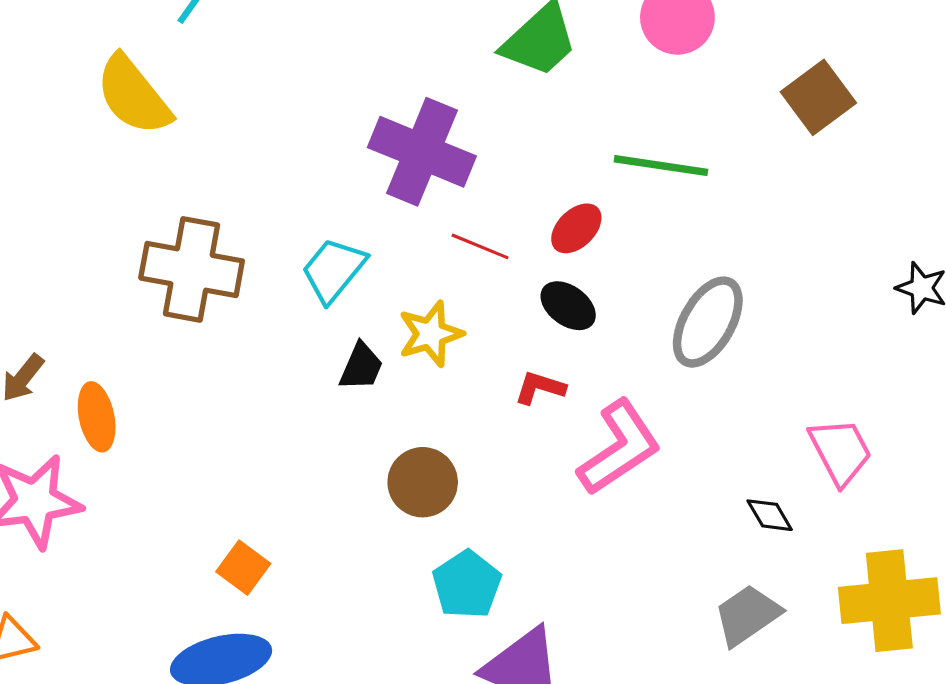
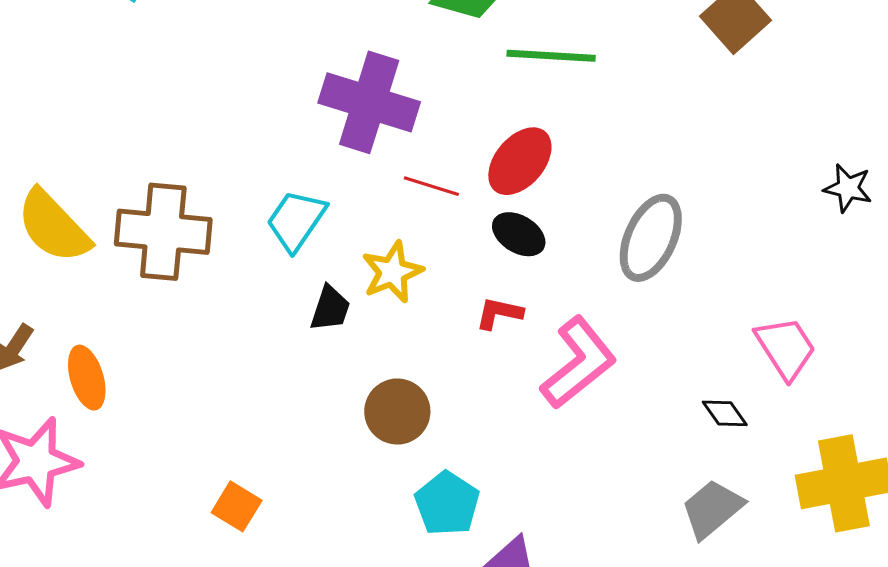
yellow semicircle: (133, 95) -> (53, 226), moved
green line: (661, 166) -> (551, 56), moved
red ellipse: (576, 228) -> (520, 161), size x1.4

